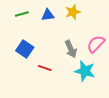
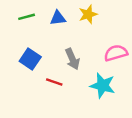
pink semicircle: (96, 44) -> (116, 53), turned 30
gray arrow: (71, 49) -> (72, 59), moved

